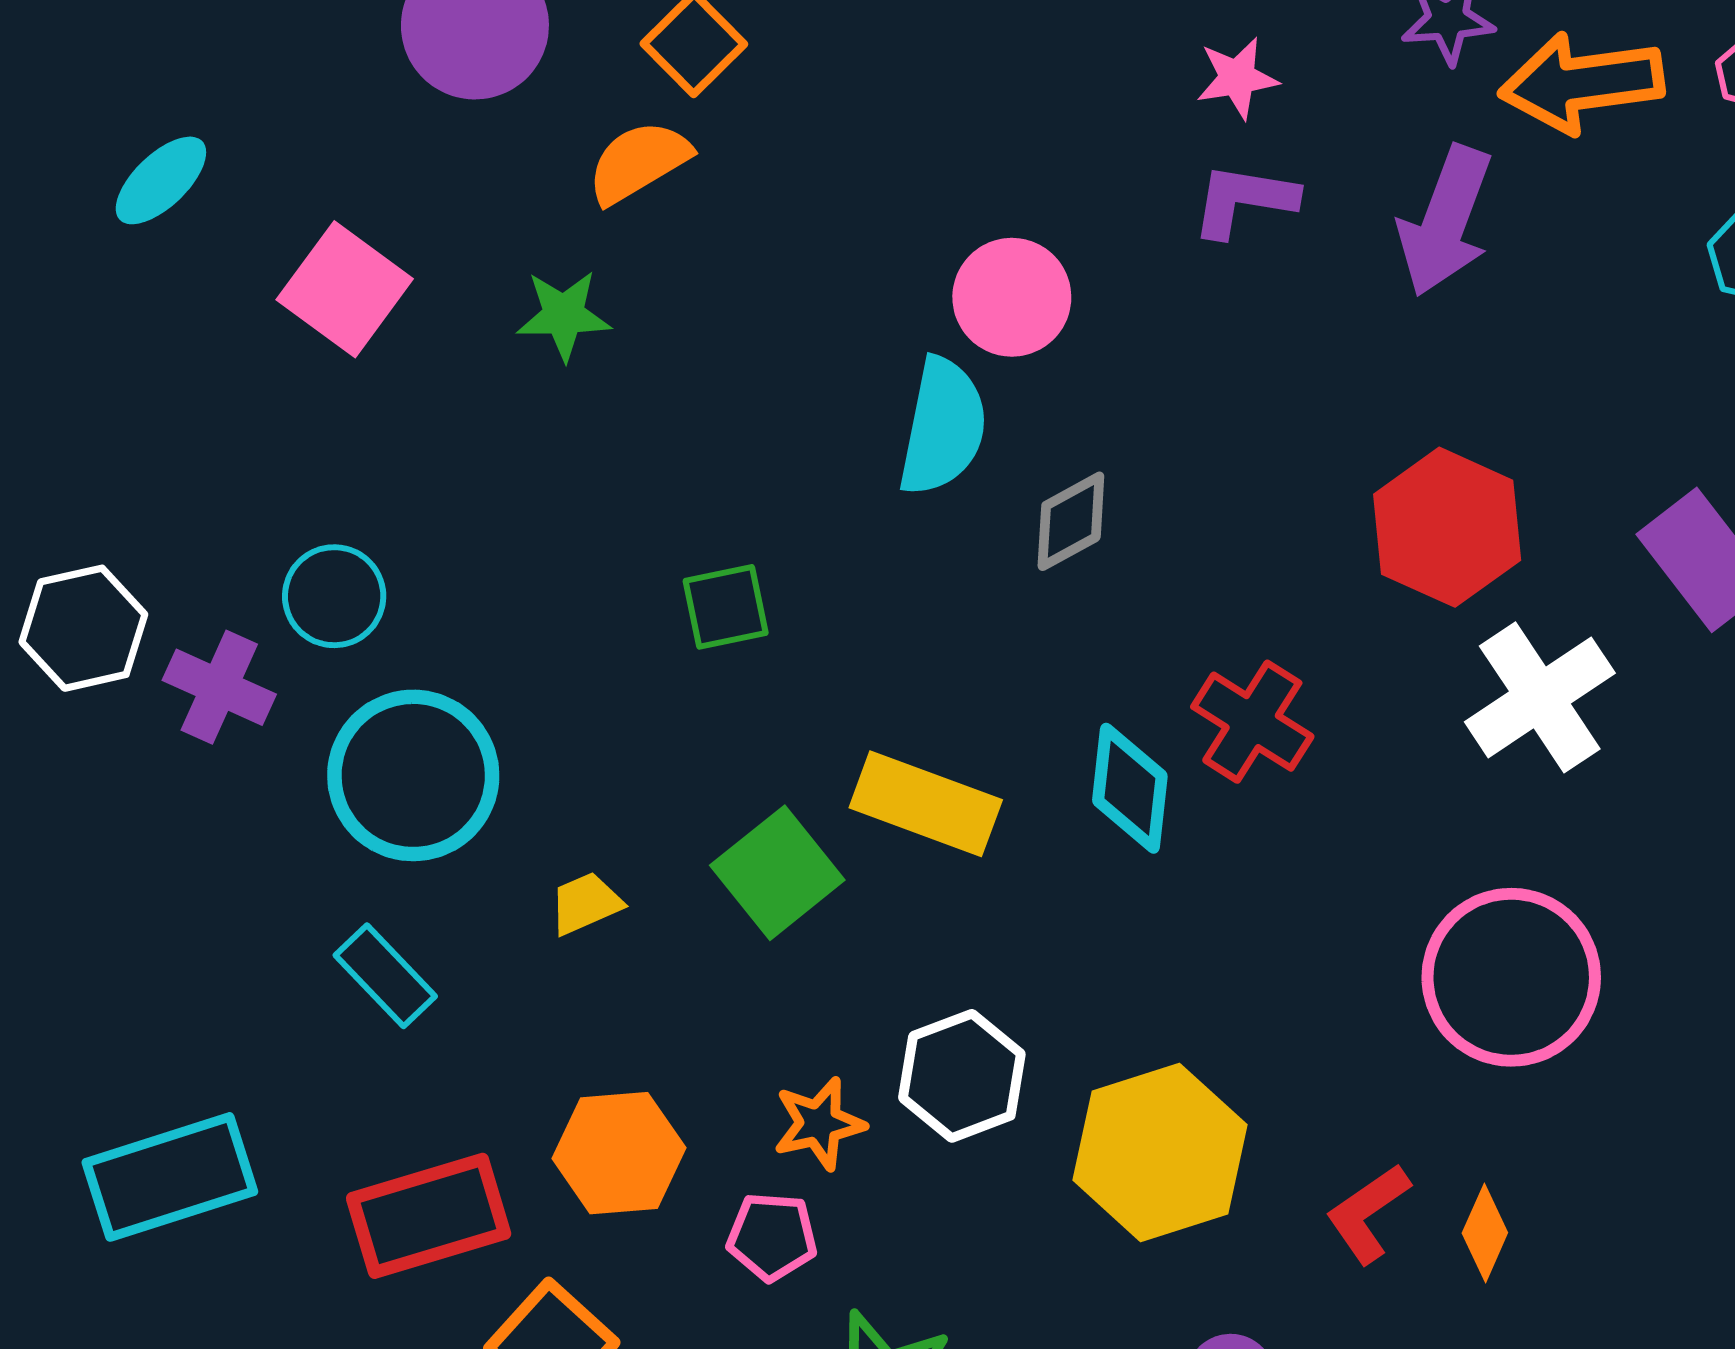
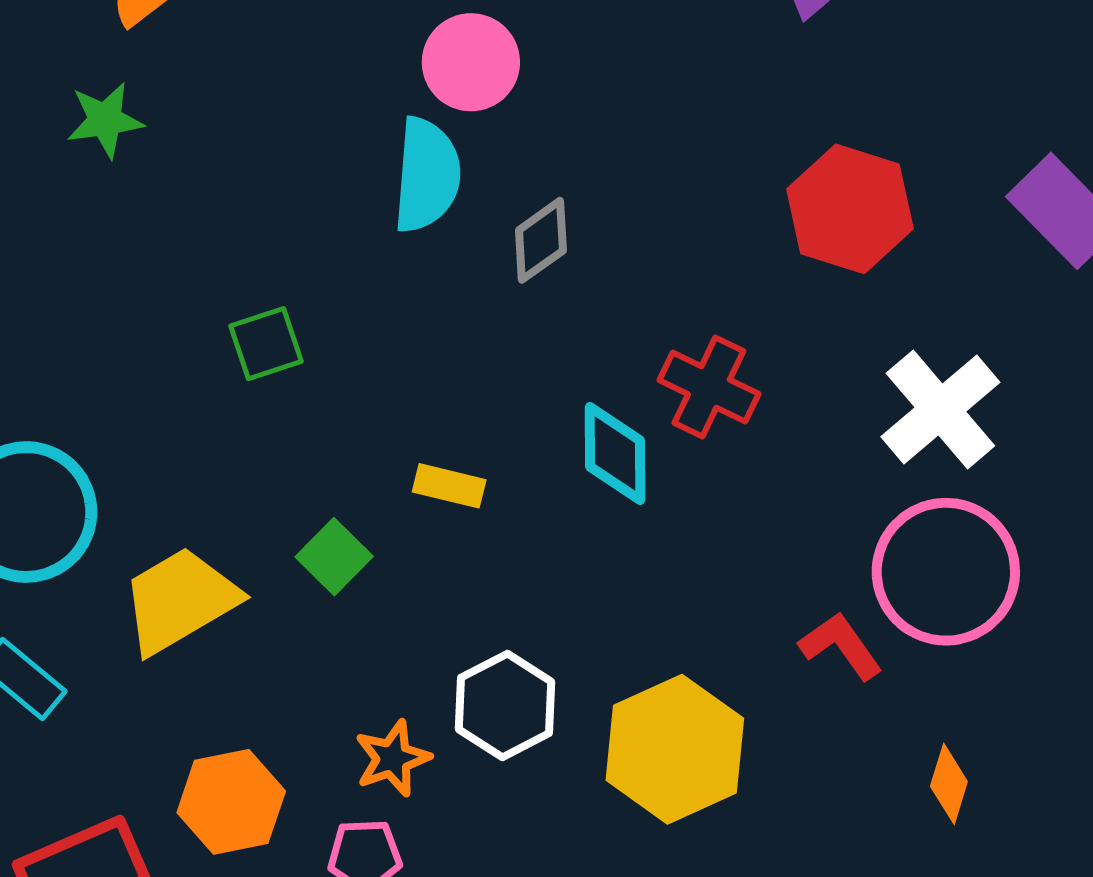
white cross: (1540, 697) -> (940, 409), moved
yellow rectangle: (926, 804) -> (449, 486), size x0.6
green square: (777, 873) -> (334, 557), size x0.7
yellow trapezoid: (586, 903) -> (180, 600), size x2.0
red L-shape: (1368, 1213) -> (841, 646), moved, turned 96

